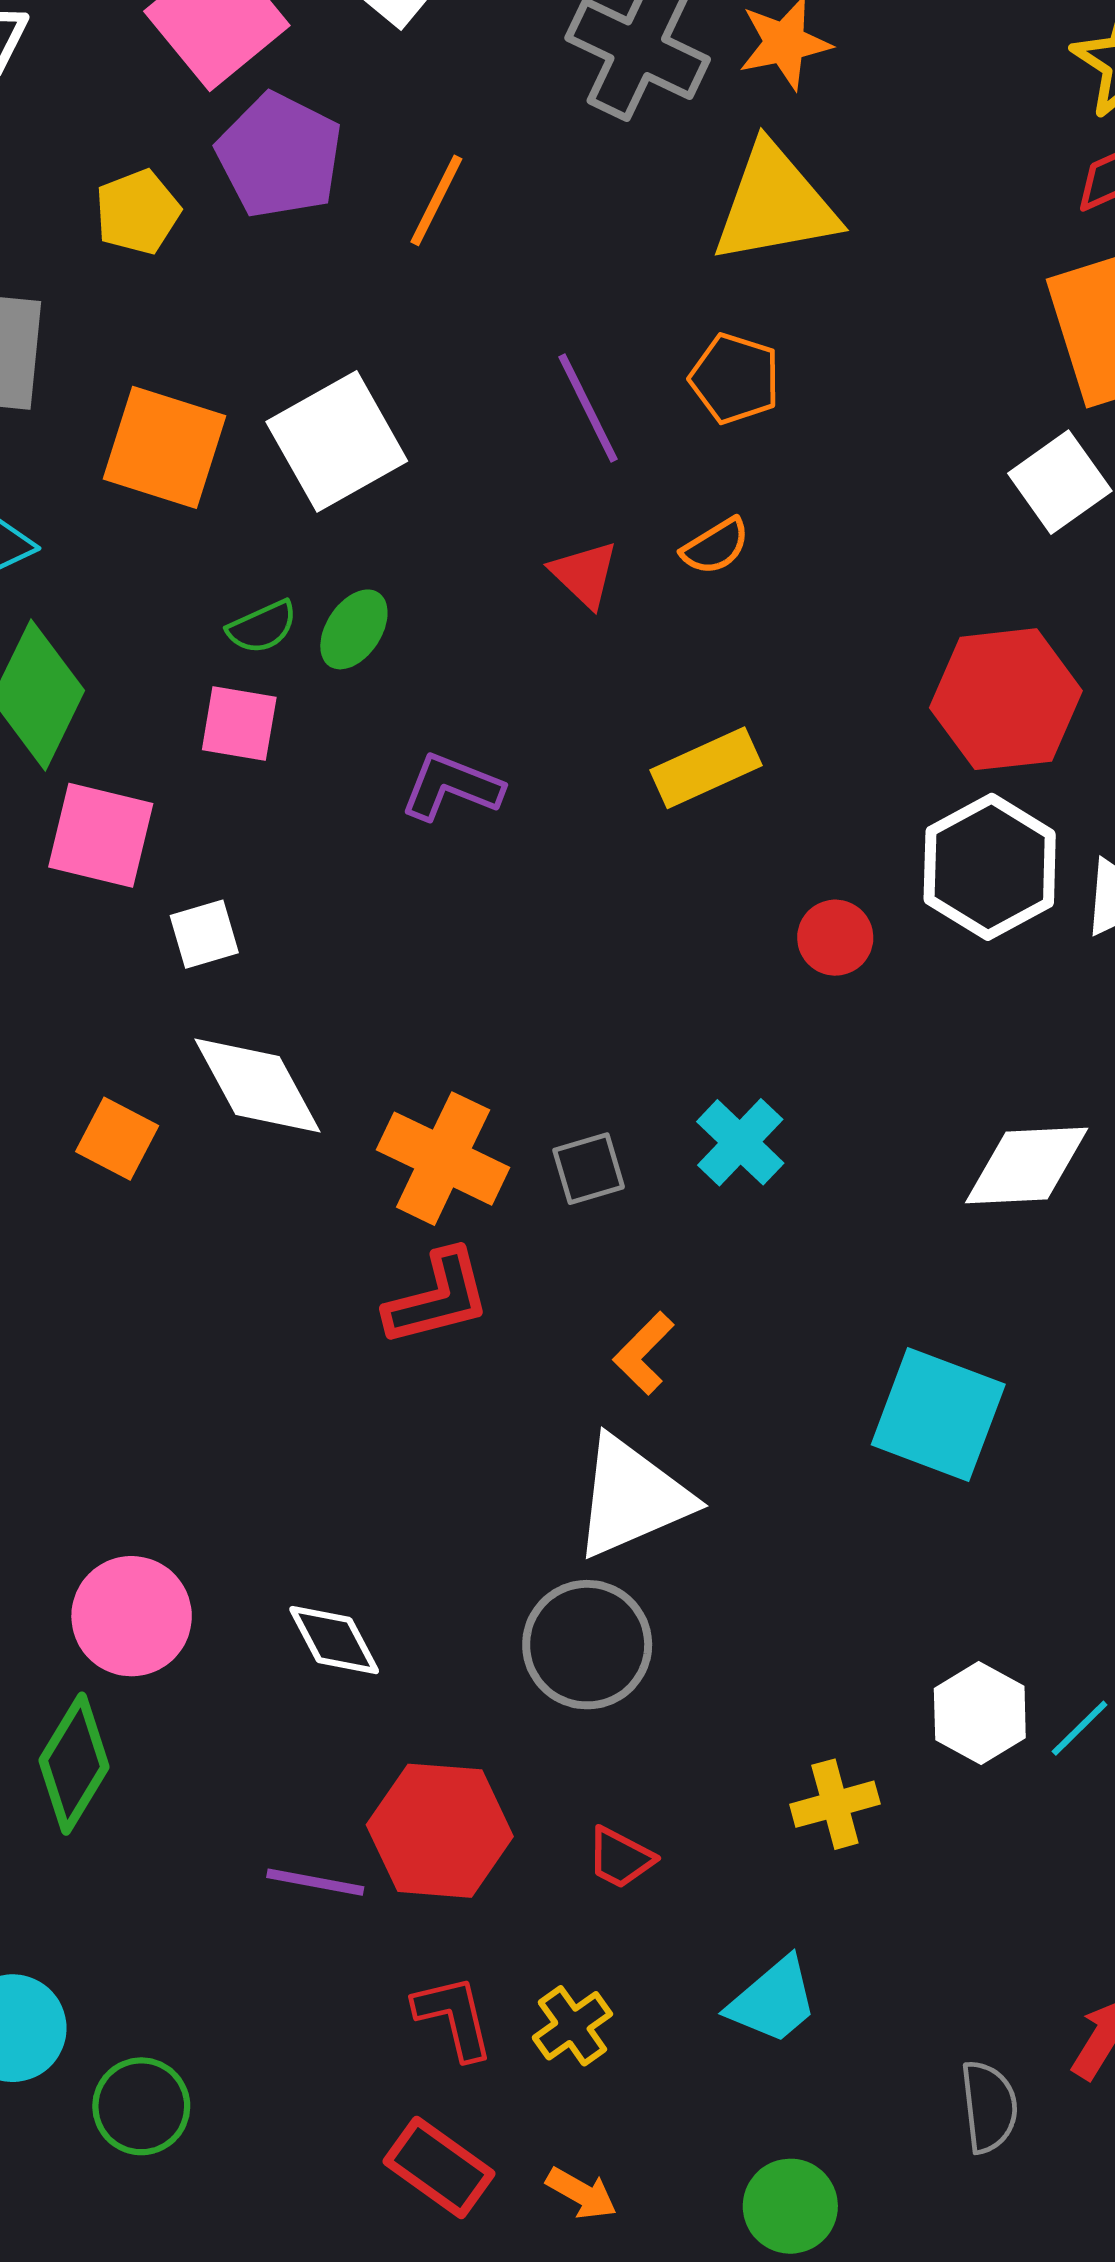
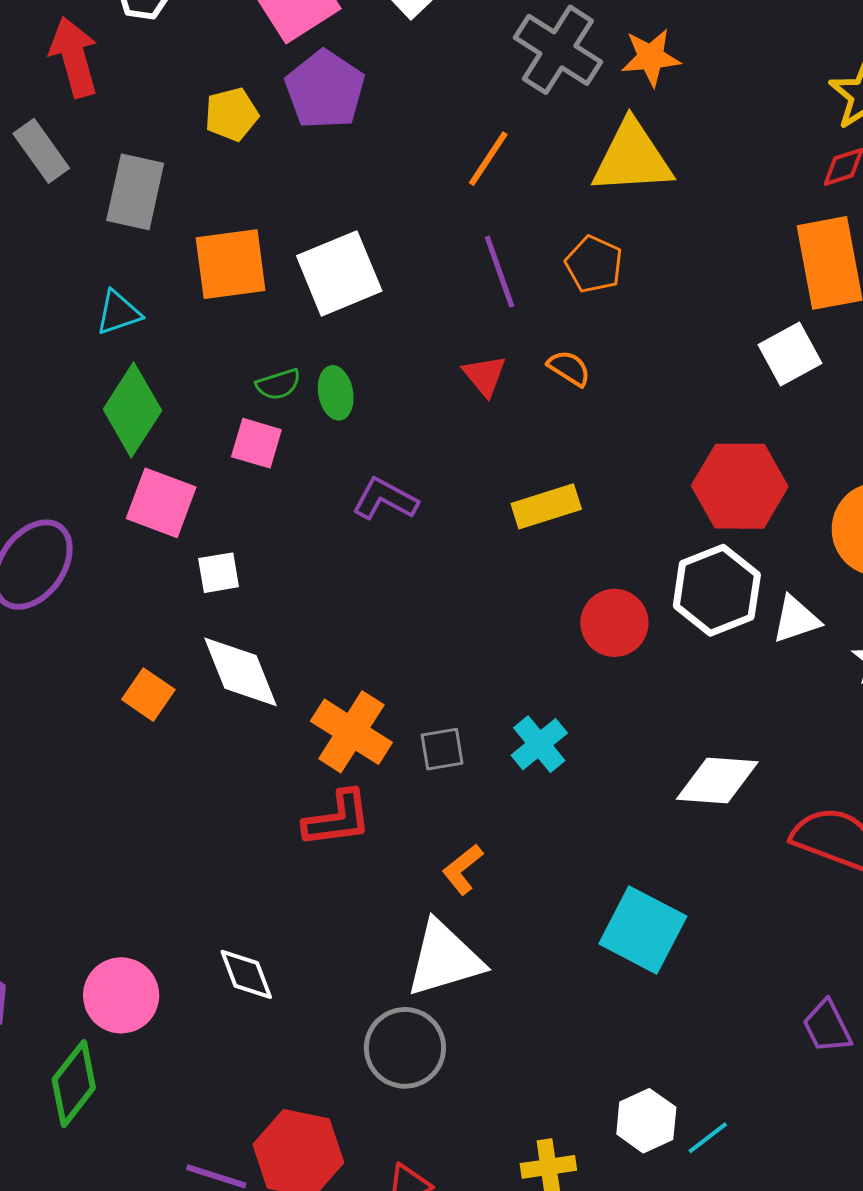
orange line: (436, 200) -> (488, 159), moved
orange square: (164, 447) -> (231, 264), turned -32
orange semicircle: (715, 546) -> (569, 368), turned -123
green ellipse: (354, 629) -> (336, 393), turned -51
red circle: (835, 938) -> (614, 623), size x1.4
white diamond: (334, 1640) -> (246, 974), moved

